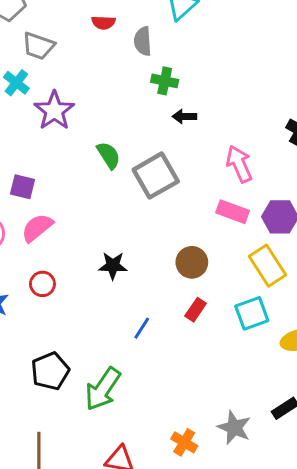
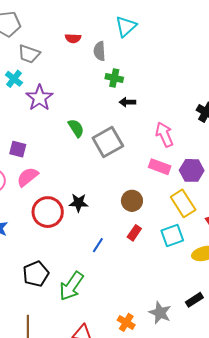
red circle: (42, 284) -> (48, 212), moved, size x1.8

